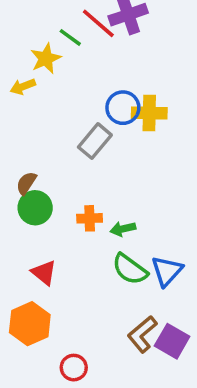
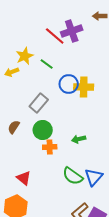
green line: (70, 37) -> (47, 64), moved
gray rectangle: (95, 141) -> (39, 103), moved
green circle: (35, 208) -> (43, 130), moved
green arrow: (123, 229) -> (79, 139), moved

